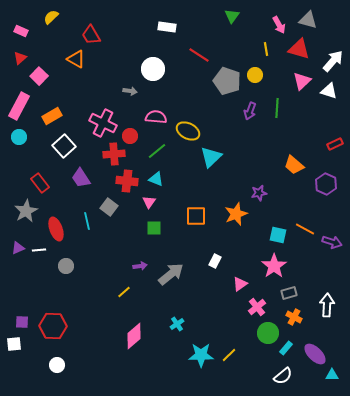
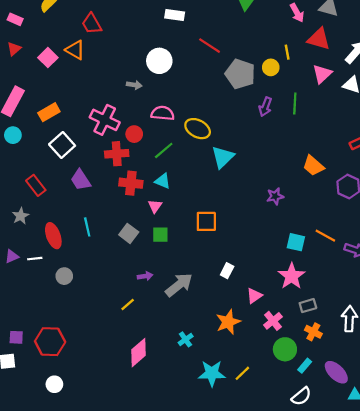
yellow line: (266, 49) -> (287, 52), moved
pink square: (39, 76) -> (48, 58), moved
gray square: (109, 207) -> (129, 233), moved
gray star: (26, 211) -> (21, 216), size x0.7
orange star: (236, 214) -> (228, 322), moved

